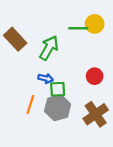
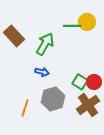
red circle: (95, 76) -> (94, 82), moved
green square: (58, 89) -> (80, 82), moved, turned 35
orange line: (30, 104) -> (25, 108), moved

